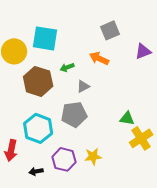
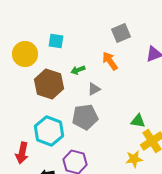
cyan square: (45, 38) -> (56, 41), size x0.6
orange arrow: (99, 58) -> (110, 61), turned 30
yellow star: (93, 156) -> (134, 159), moved

